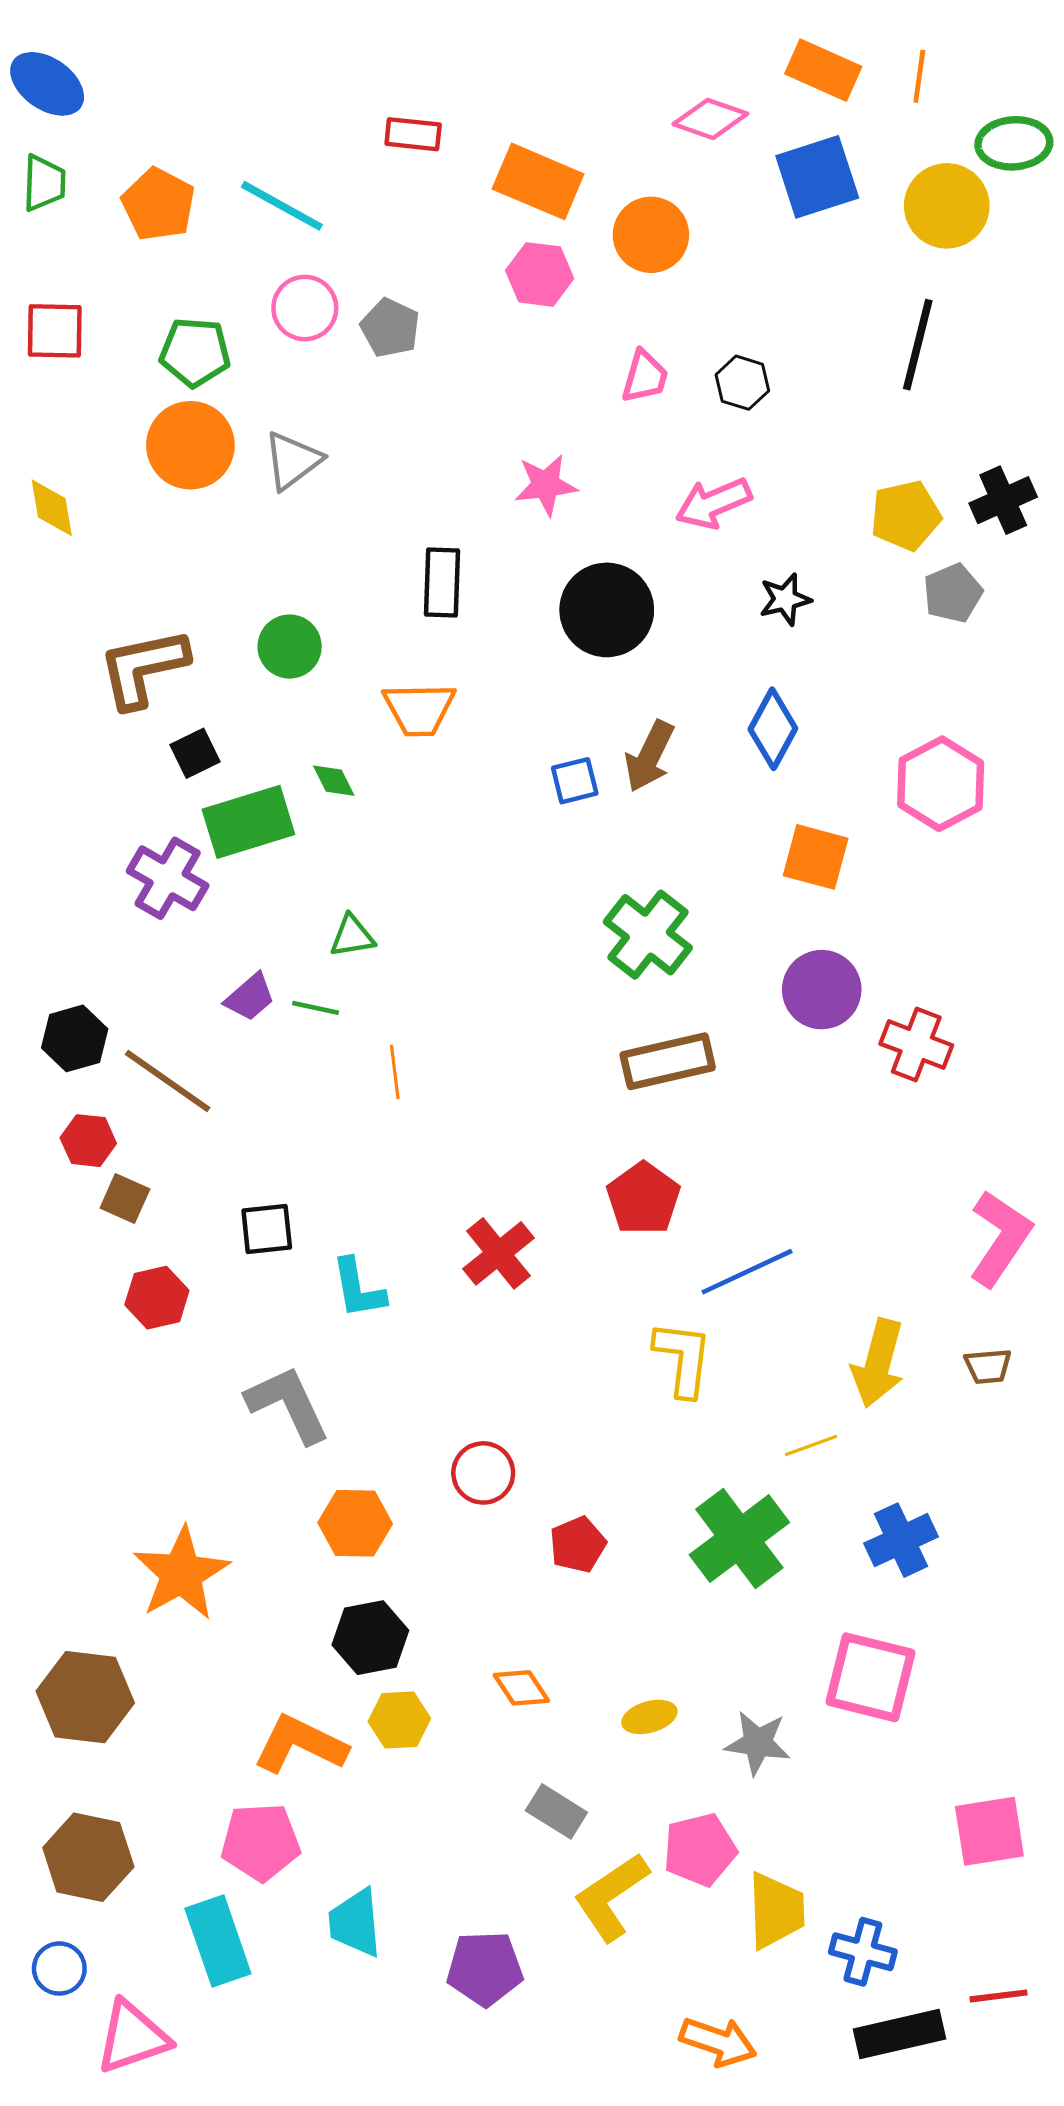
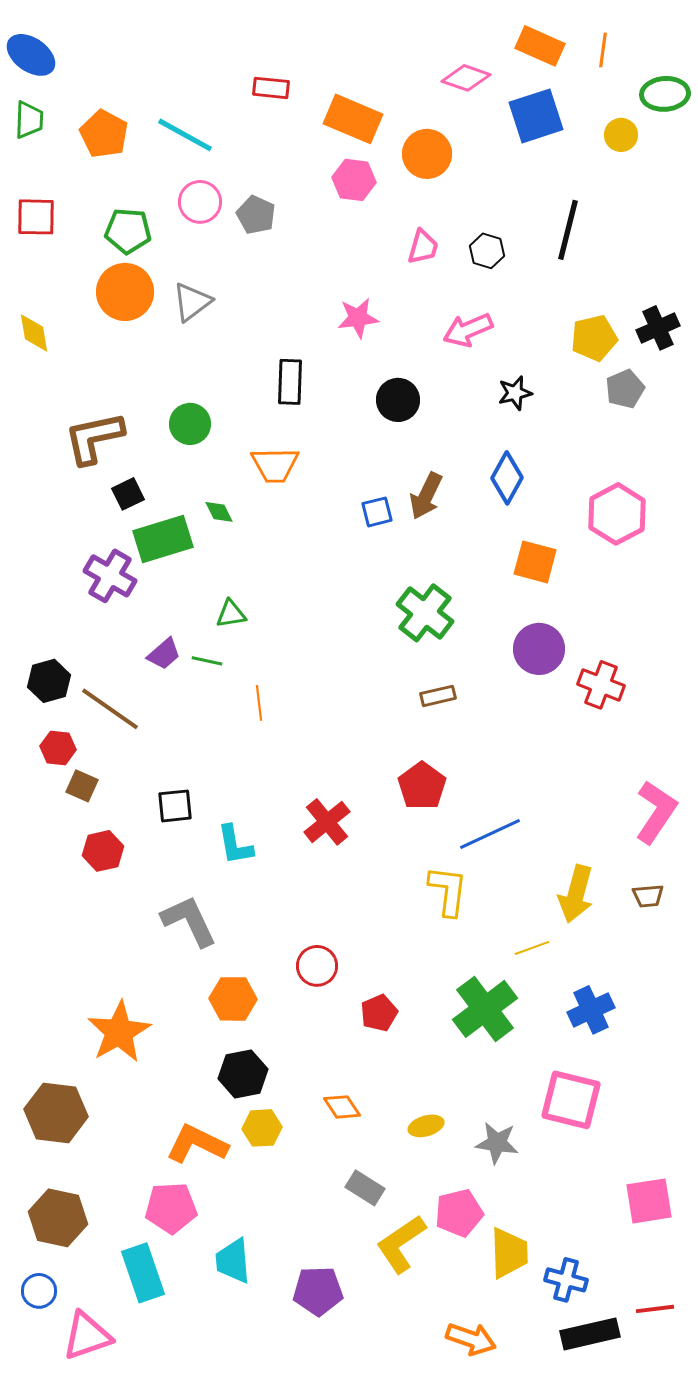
yellow circle: (947, 206) -> (621, 135), size x0.6
black line: (918, 345) -> (568, 230), moved
black circle: (607, 610) -> (398, 400), size x0.7
brown rectangle: (668, 1061) -> (438, 696), size x0.6

